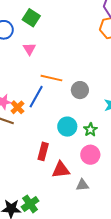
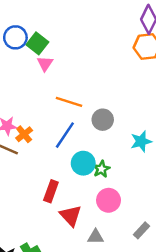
green square: (31, 18) -> (37, 43), moved
blue line: (36, 97) -> (65, 135), moved
green star: (90, 130) -> (101, 169), moved
red triangle: (61, 170) -> (71, 216), turned 48

